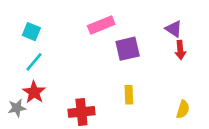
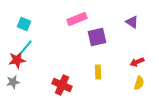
red arrow: (180, 50) -> (137, 62), moved, turned 72
red star: (34, 92) -> (17, 60), moved, turned 30
red cross: (81, 112) -> (62, 85), turned 30

